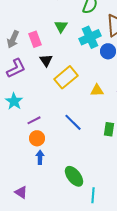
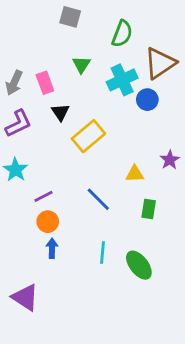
yellow triangle: (97, 90) -> (135, 174), moved
green ellipse: (74, 176) -> (139, 265), moved
purple triangle: (21, 192) -> (25, 297), size x1.5
cyan line: (93, 195) -> (102, 252), moved

